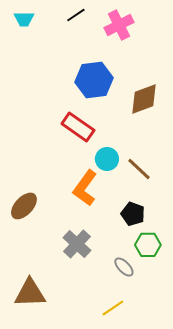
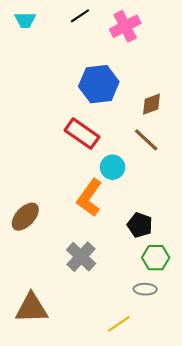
brown diamond: (144, 99) -> (151, 104), size x0.7
brown line: (139, 169) -> (146, 140), moved
gray ellipse: (124, 267) -> (145, 289), moved, turned -45

